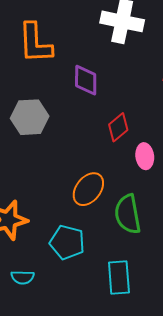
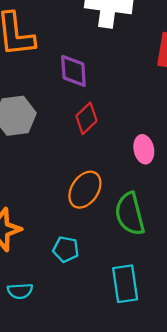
red diamond: (118, 127) -> (86, 118), moved
cyan pentagon: (67, 242) -> (66, 249), size x0.7

